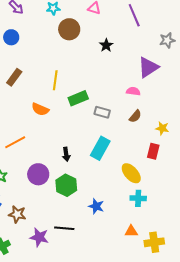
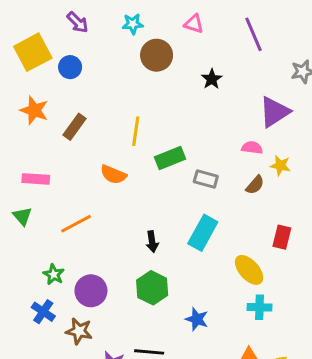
yellow star: (162, 128) -> (280, 166), moved
purple circle: (38, 174) -> (91, 291), moved

